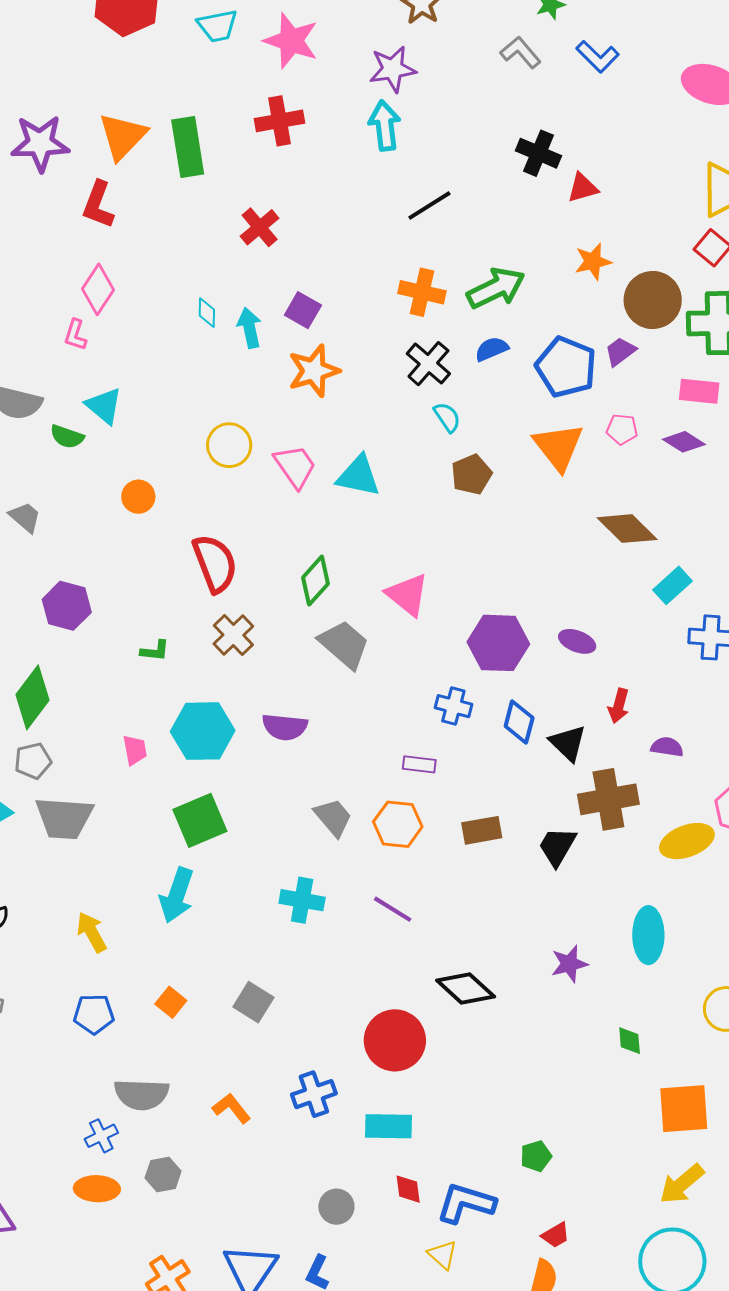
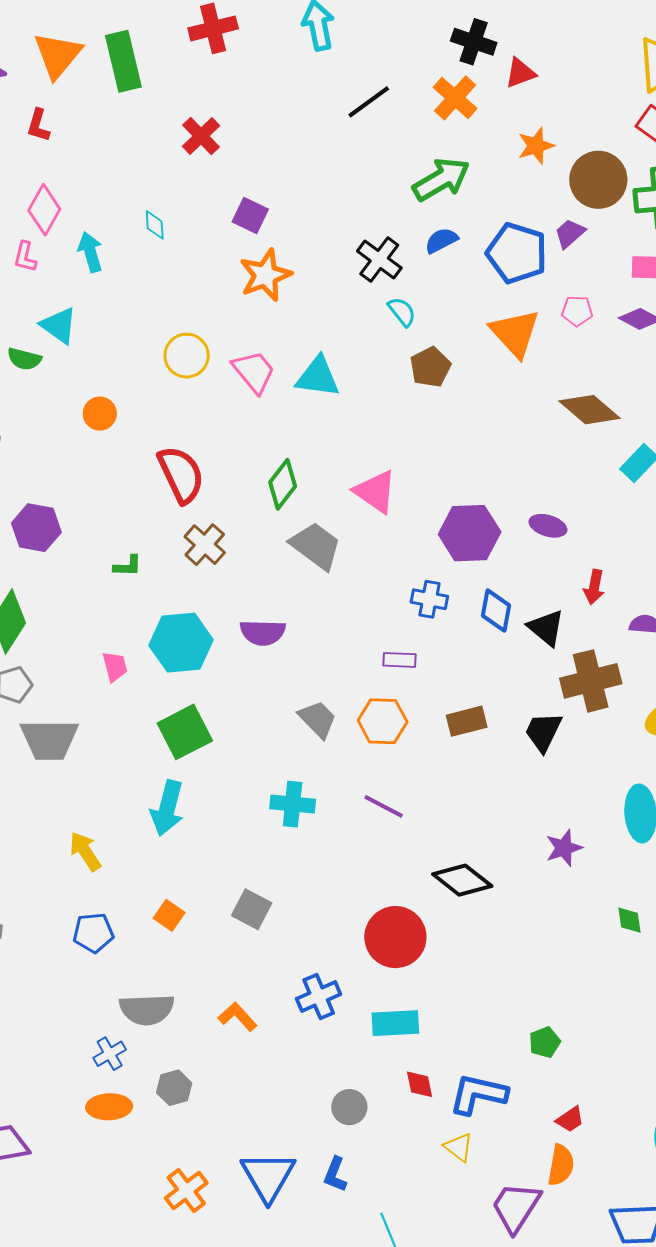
red L-shape: (98, 205) -> (38, 125), size x0.7
orange cross: (422, 292) -> (455, 98), moved, turned 33
cyan arrow: (249, 328) -> (90, 252), moved

